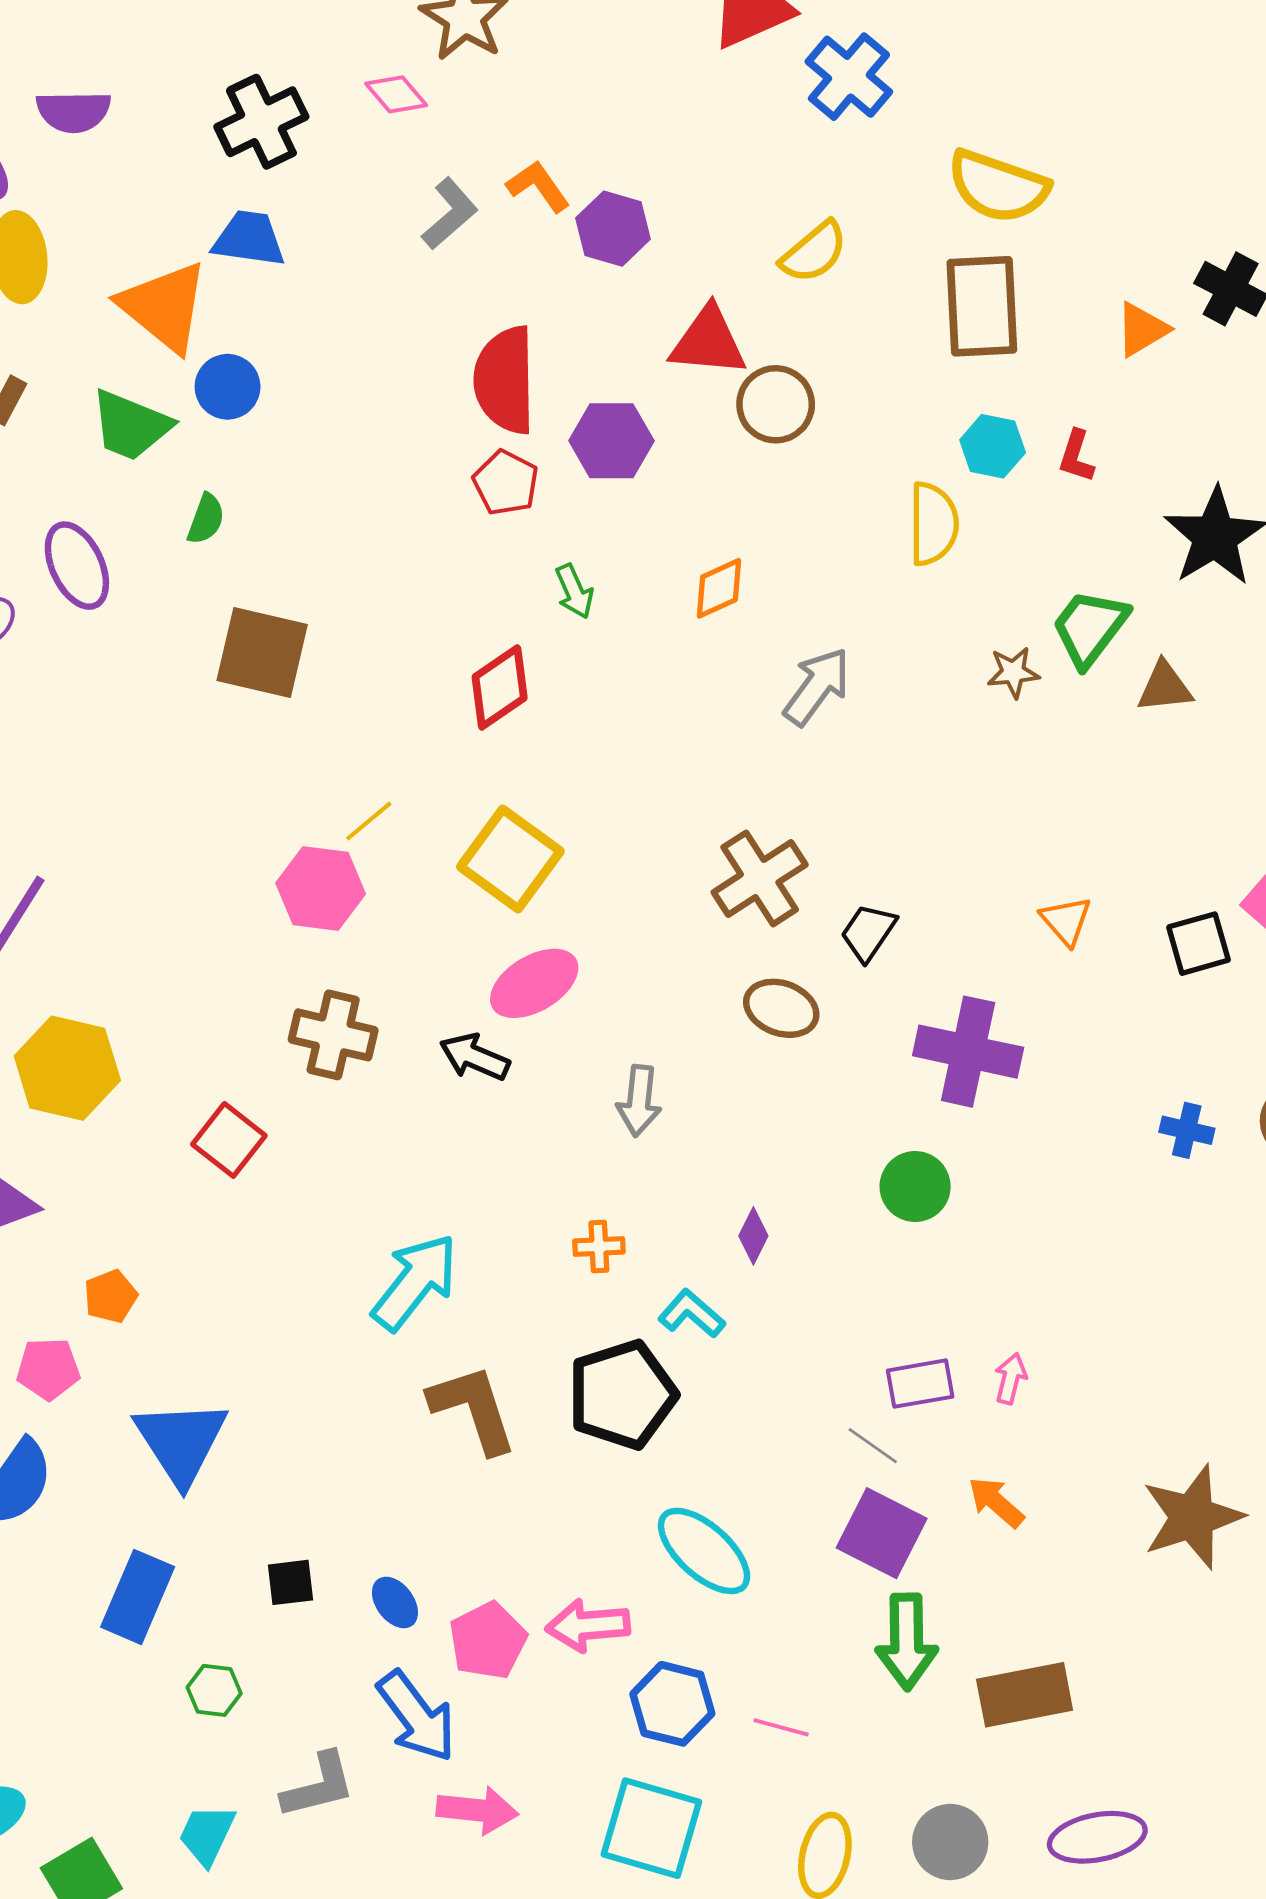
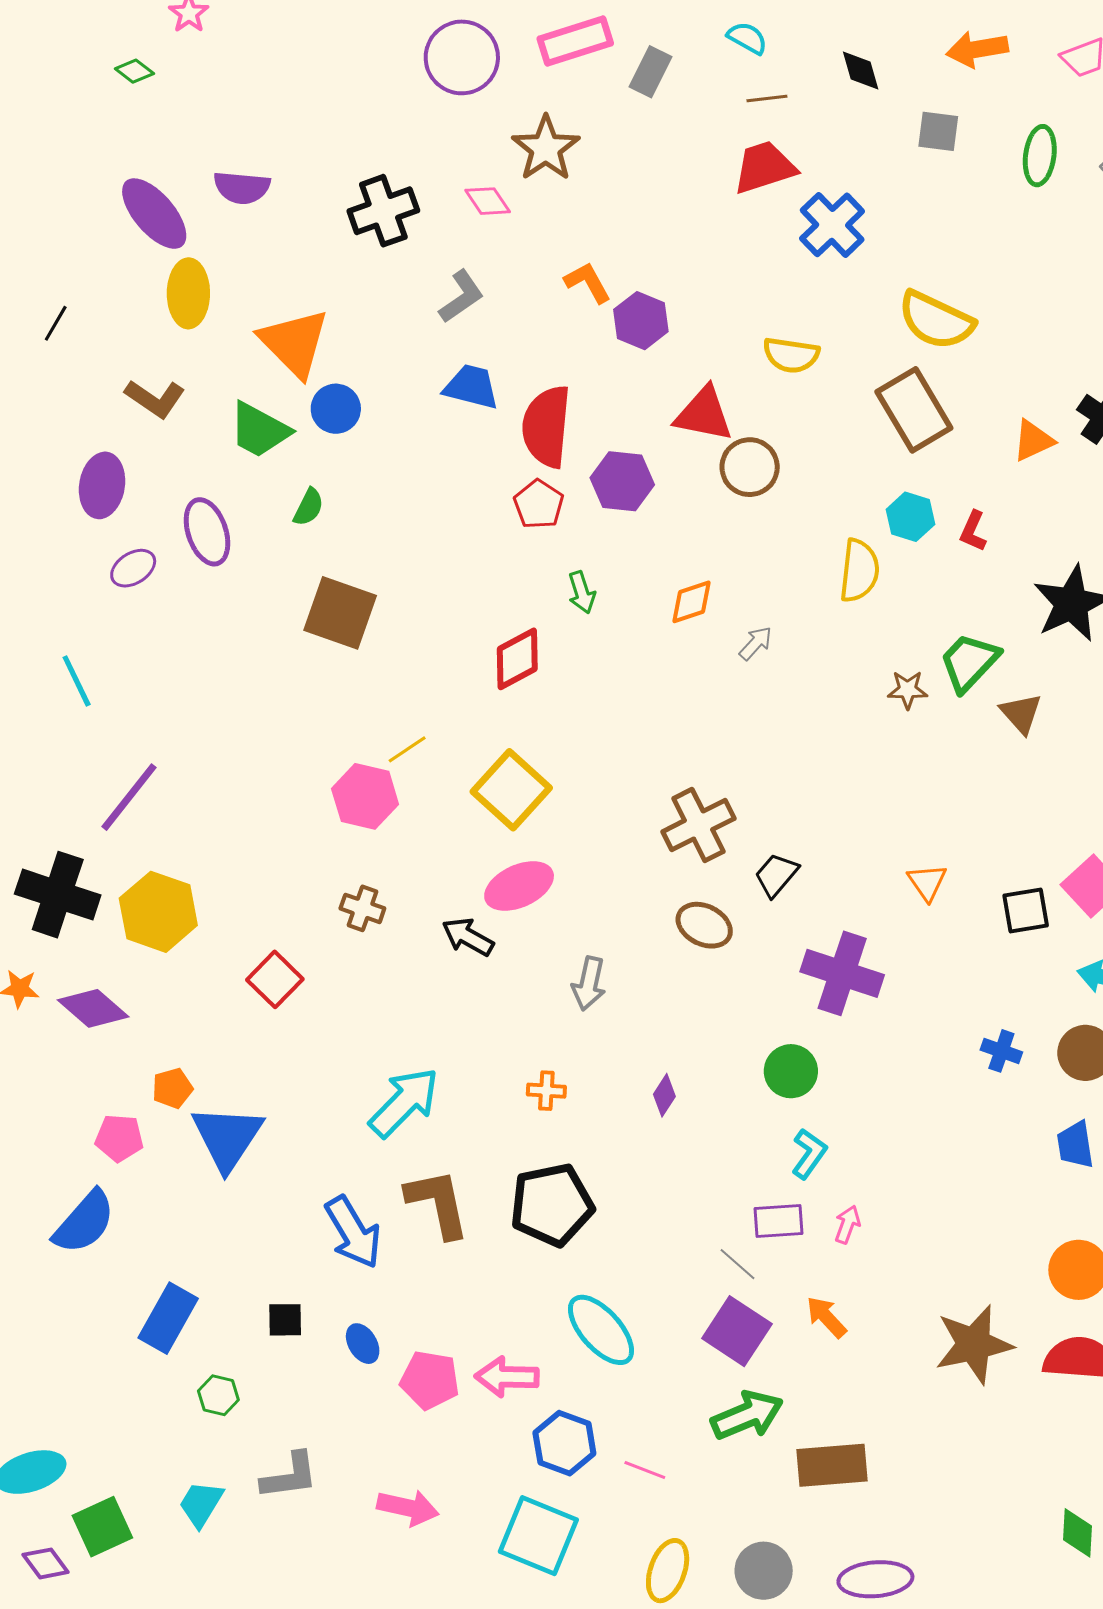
gray L-shape: (450, 214) -> (461, 297), moved
blue trapezoid: (249, 239) -> (471, 387), moved
yellow semicircle: (814, 252) -> (791, 355), turned 42
brown rectangle: (982, 306) -> (914, 410), turned -34
gray arrow: (817, 687) -> (756, 643), moved, size x0.6
brown triangle: (1165, 687) -> (1021, 713), turned 48
brown cross: (333, 1035) -> (362, 908), size x0.7
cyan L-shape: (692, 1314) -> (809, 1154), moved, turned 78
blue triangle: (181, 1442) -> (227, 1137), moved
pink pentagon: (488, 1641) -> (430, 1380), turned 30
green arrow: (907, 1642) -> (747, 1415), turned -118
blue arrow: (417, 1717) -> (353, 1232), moved

